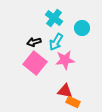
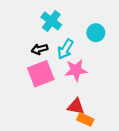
cyan cross: (54, 18) -> (51, 21), moved
pink square: (35, 63) -> (41, 74), turned 30

